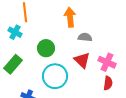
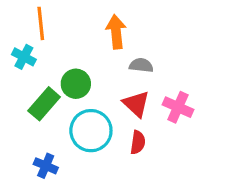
green rectangle: (13, 64) -> (44, 104), moved
red semicircle: (108, 83) -> (138, 142), moved

